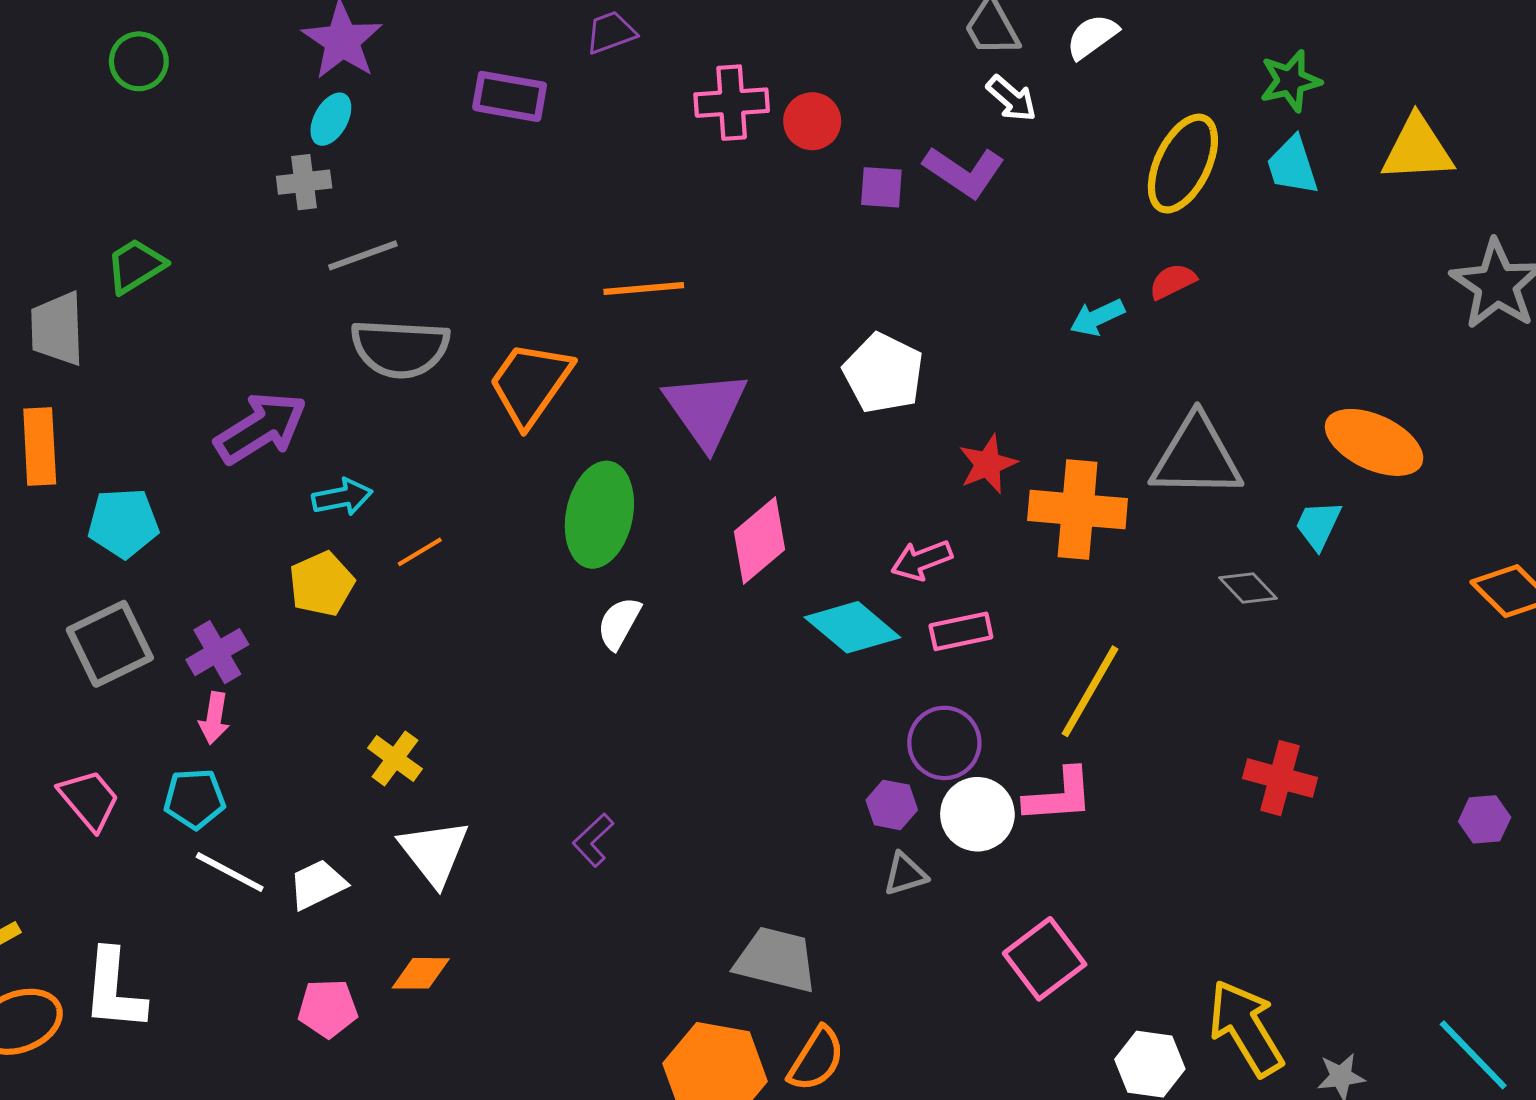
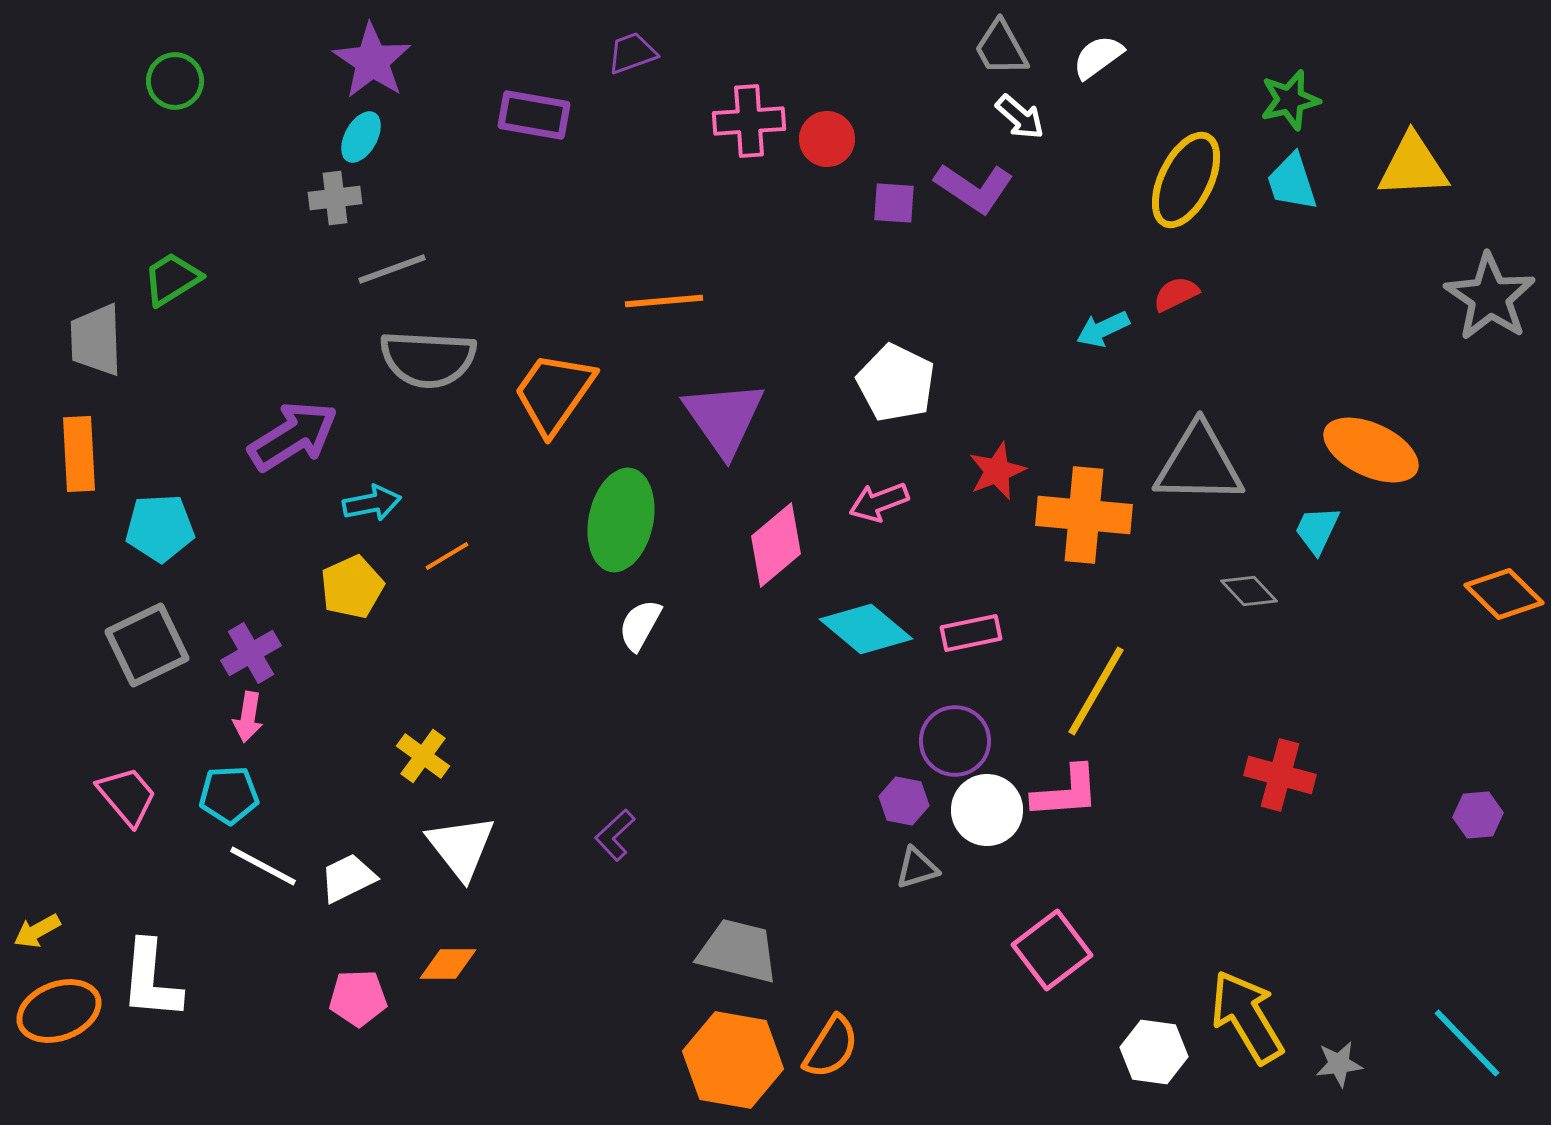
pink arrow: (922, 560) -> (879, 502), moved
gray trapezoid: (776, 960) -> (738, 951), moved

